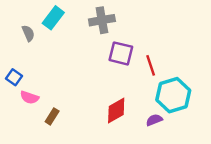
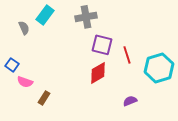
cyan hexagon: (173, 95) -> (159, 68), moved
red diamond: (116, 110) -> (98, 73), moved

